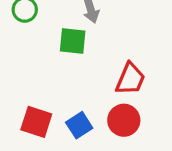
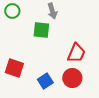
red square: (36, 122) -> (14, 68), moved

